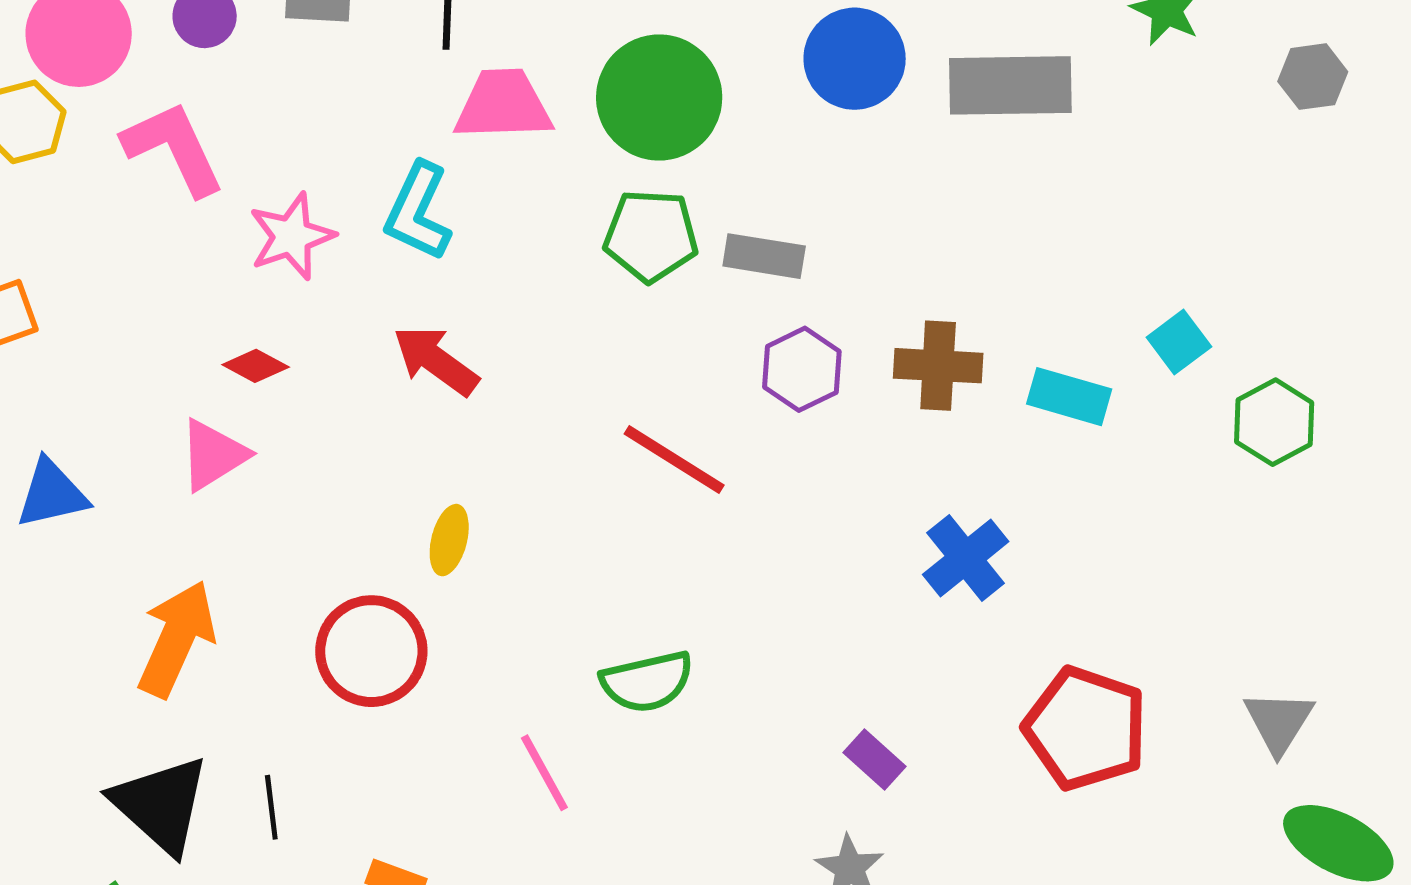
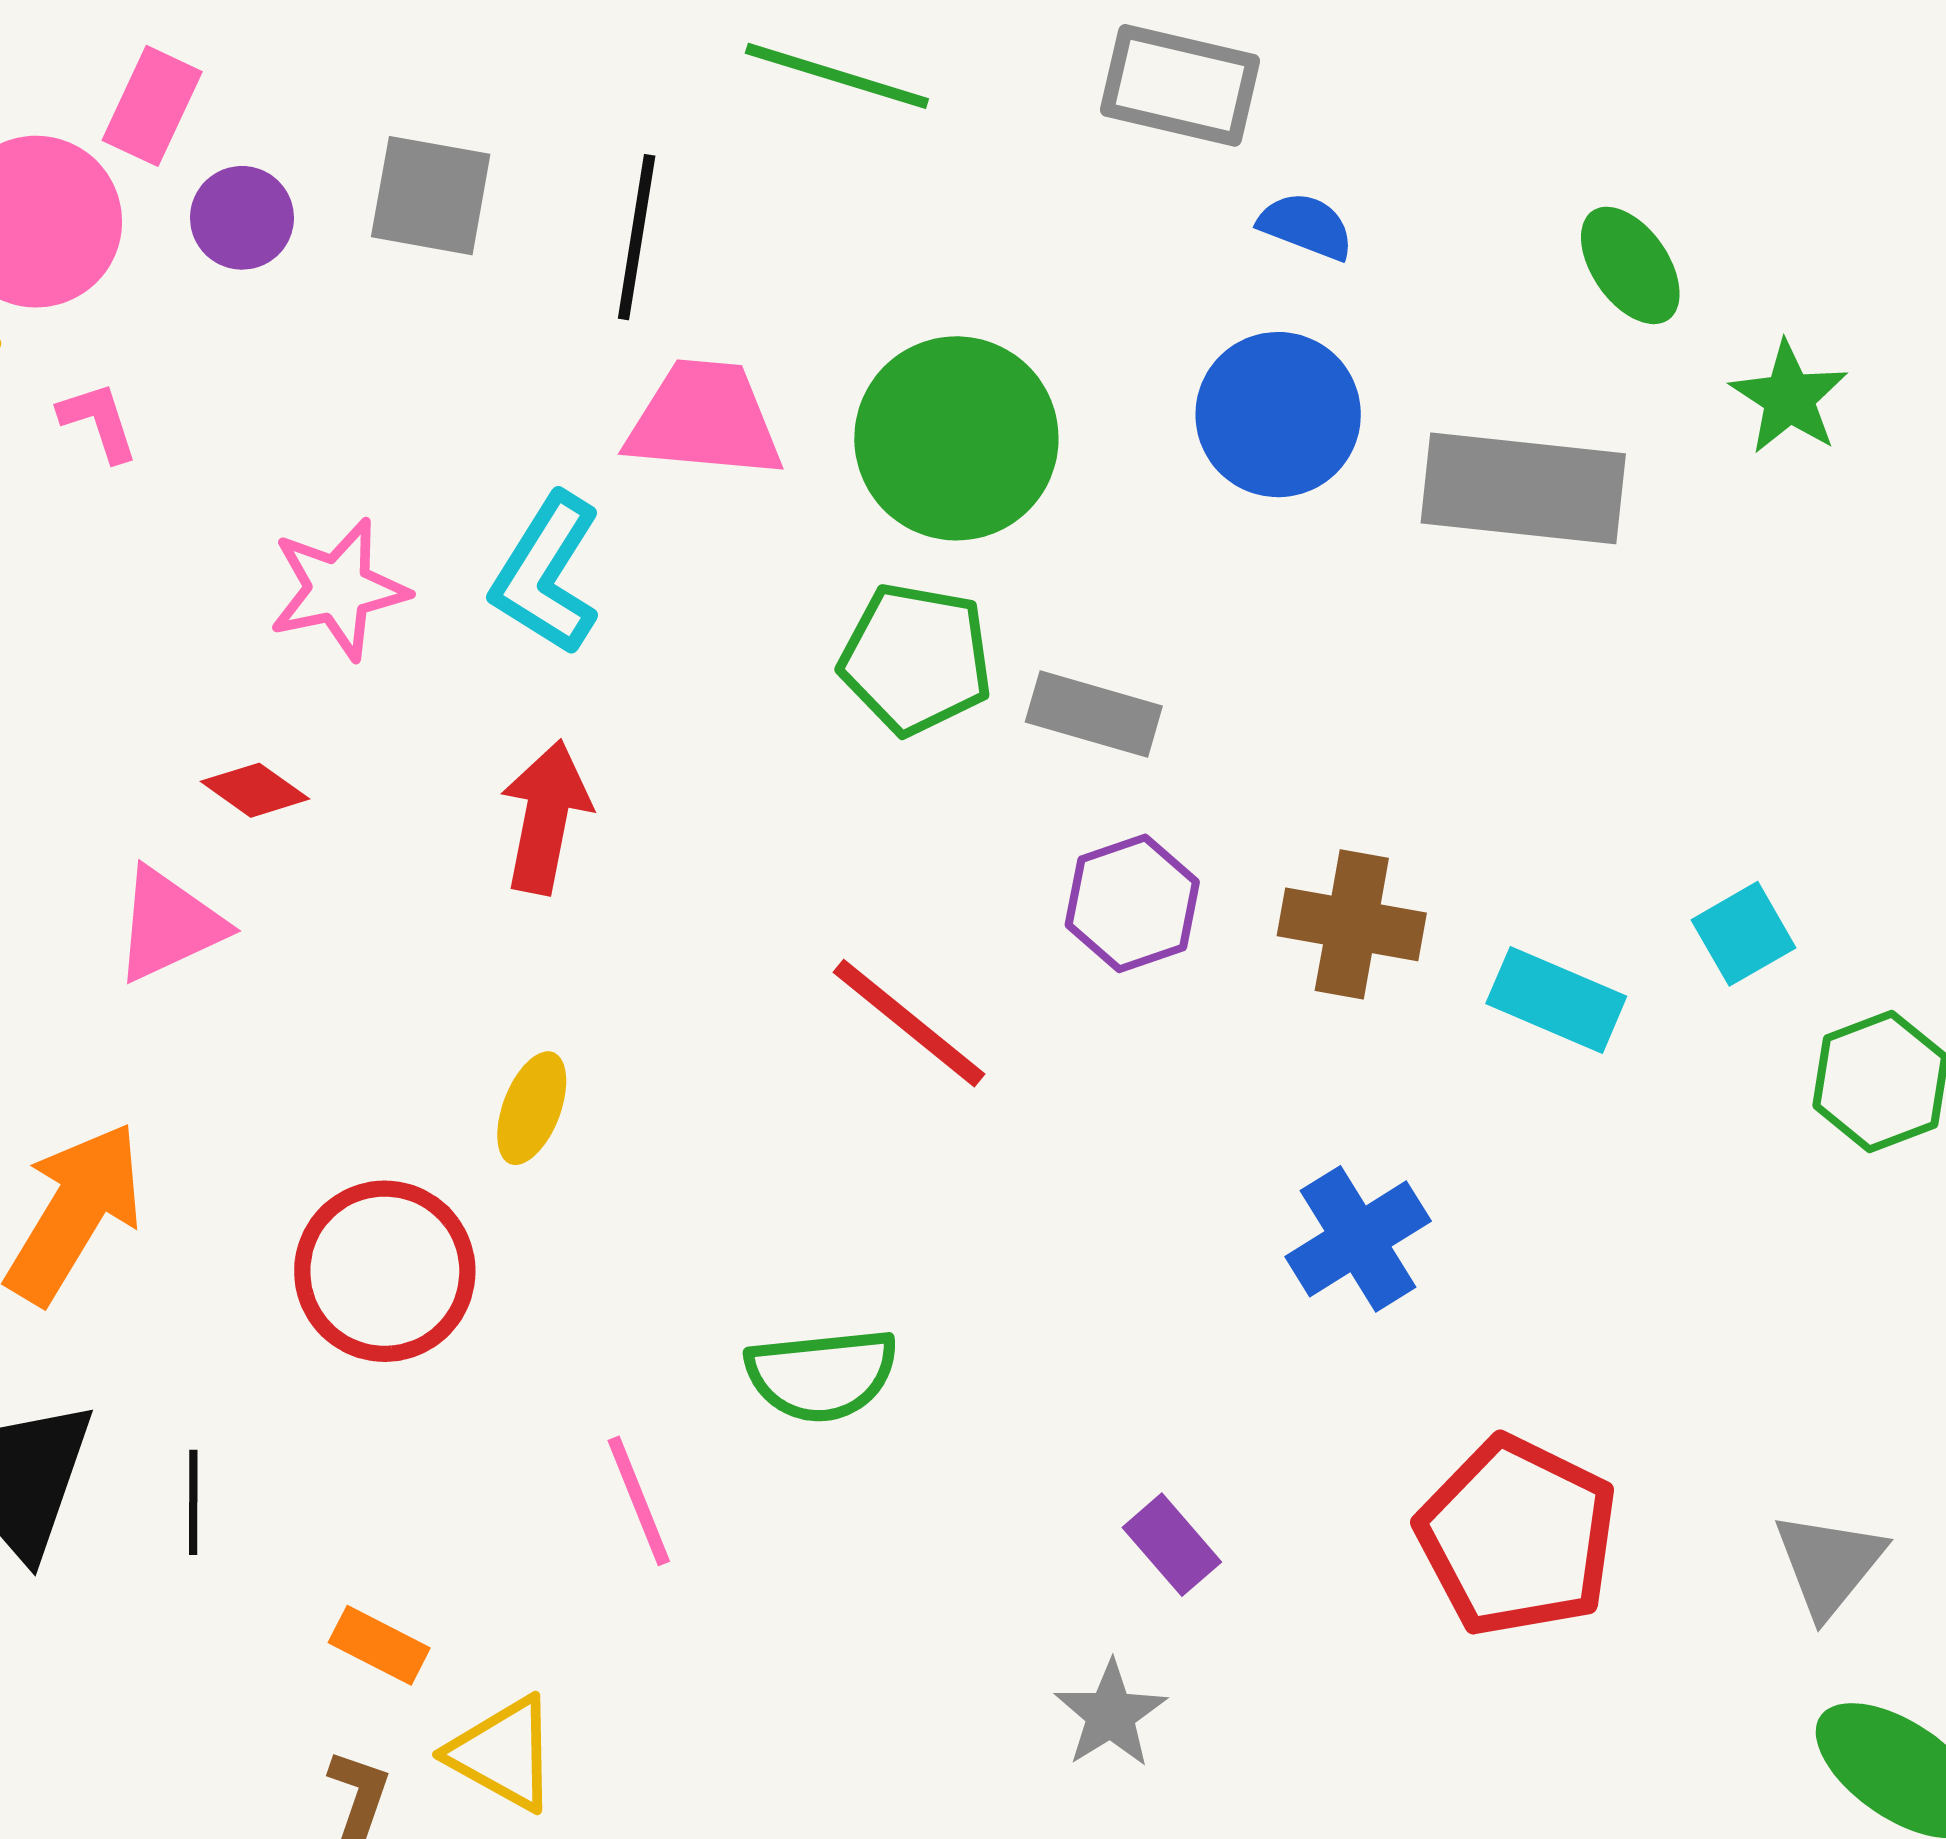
pink L-shape: (174, 148) -> (98, 422), moved, size x0.5
red arrow: (436, 361) -> (546, 817), turned 58

